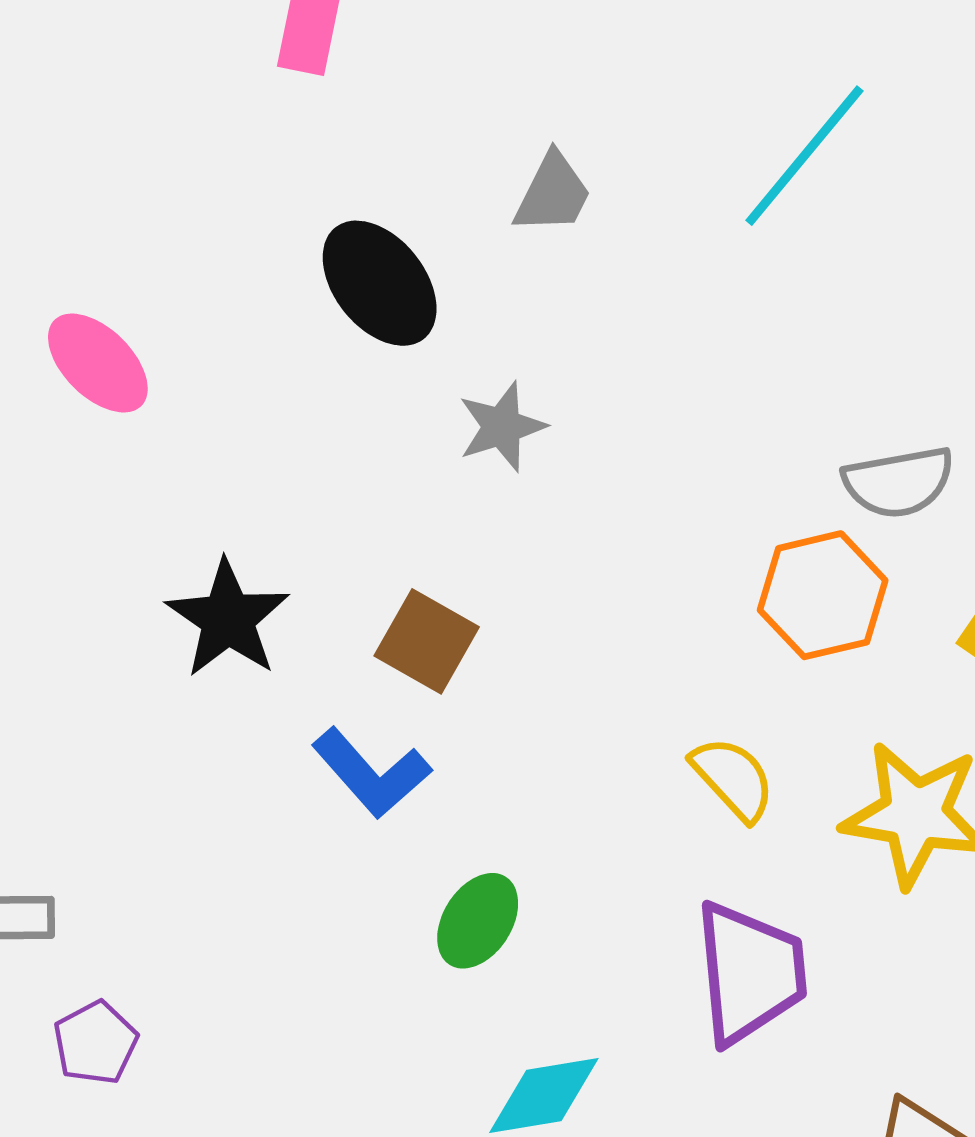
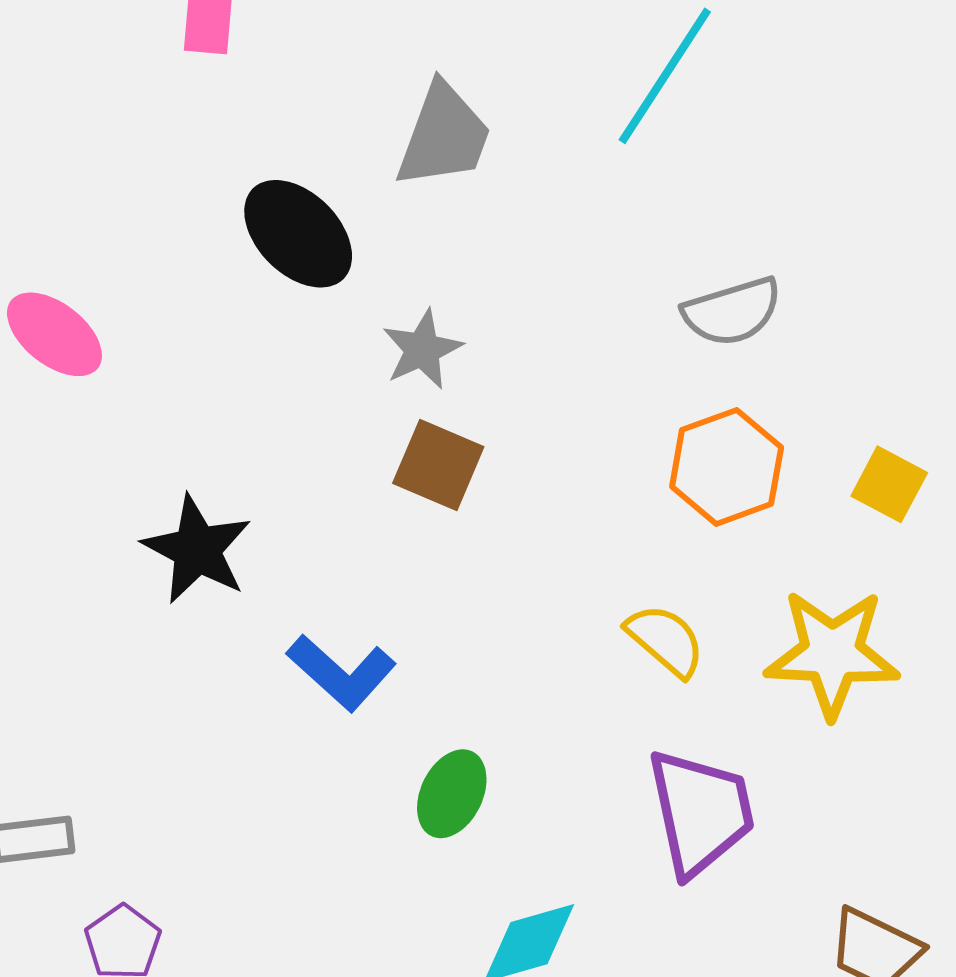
gray trapezoid: (553, 193) -> (444, 136), size x1.4
gray semicircle: (899, 482) -> (732, 312), moved
brown square: (427, 641) -> (438, 465), moved

